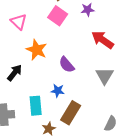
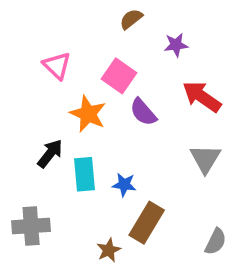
pink square: (58, 16) -> (119, 76), moved
purple semicircle: (67, 65) -> (143, 112), moved
cyan rectangle: (36, 106) -> (85, 174), moved

